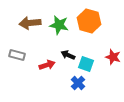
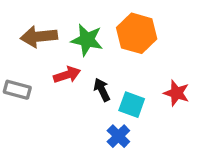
black arrow: (68, 55) -> (102, 90), turned 40
red arrow: (47, 65) -> (67, 75), moved

